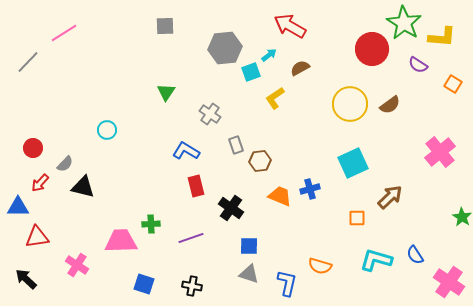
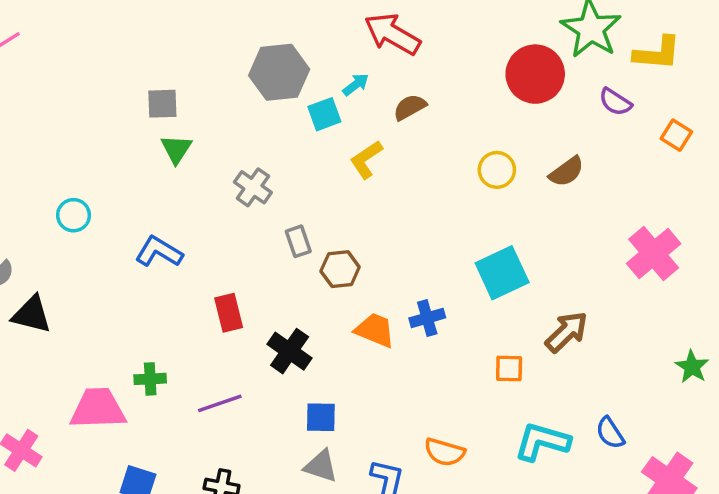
gray square: (165, 26) -> (162, 104), moved
yellow circle: (350, 104) -> (497, 170), size x0.6
blue L-shape: (186, 151) -> (159, 252), moved

